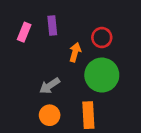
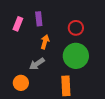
orange arrow: (75, 52) -> (45, 42), moved
orange circle: (50, 115) -> (21, 83), moved

